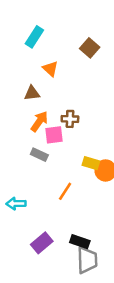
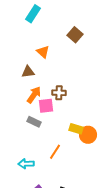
cyan rectangle: (34, 37) -> (33, 14), moved
cyan arrow: (16, 204) -> (26, 164), moved

